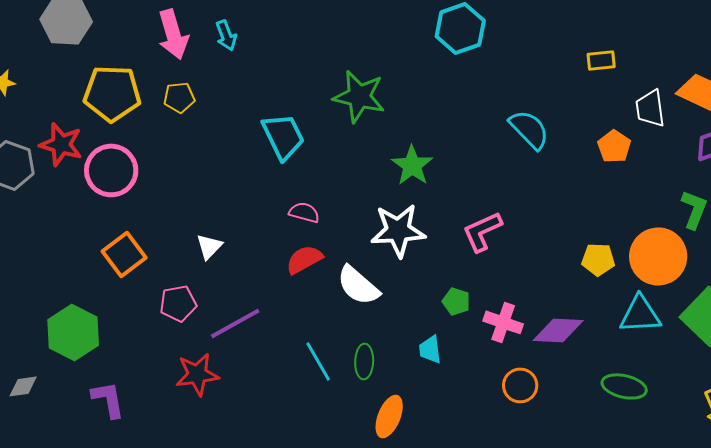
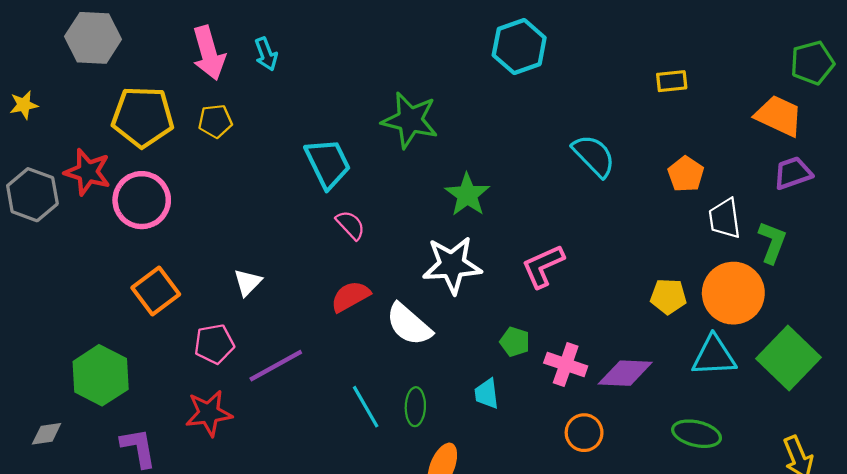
white trapezoid: (650, 108) -> (725, 218), moved
pink semicircle: (304, 212) -> (350, 225), moved, turned 32
red star: (197, 374) -> (209, 413), moved

